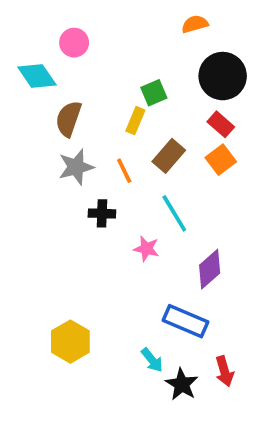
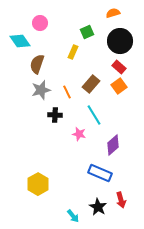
orange semicircle: (195, 24) -> (113, 13), moved
green square: (154, 93) -> (87, 32), moved
yellow rectangle: (135, 121) -> (73, 52), moved
cyan arrow: (152, 360) -> (73, 216), moved

